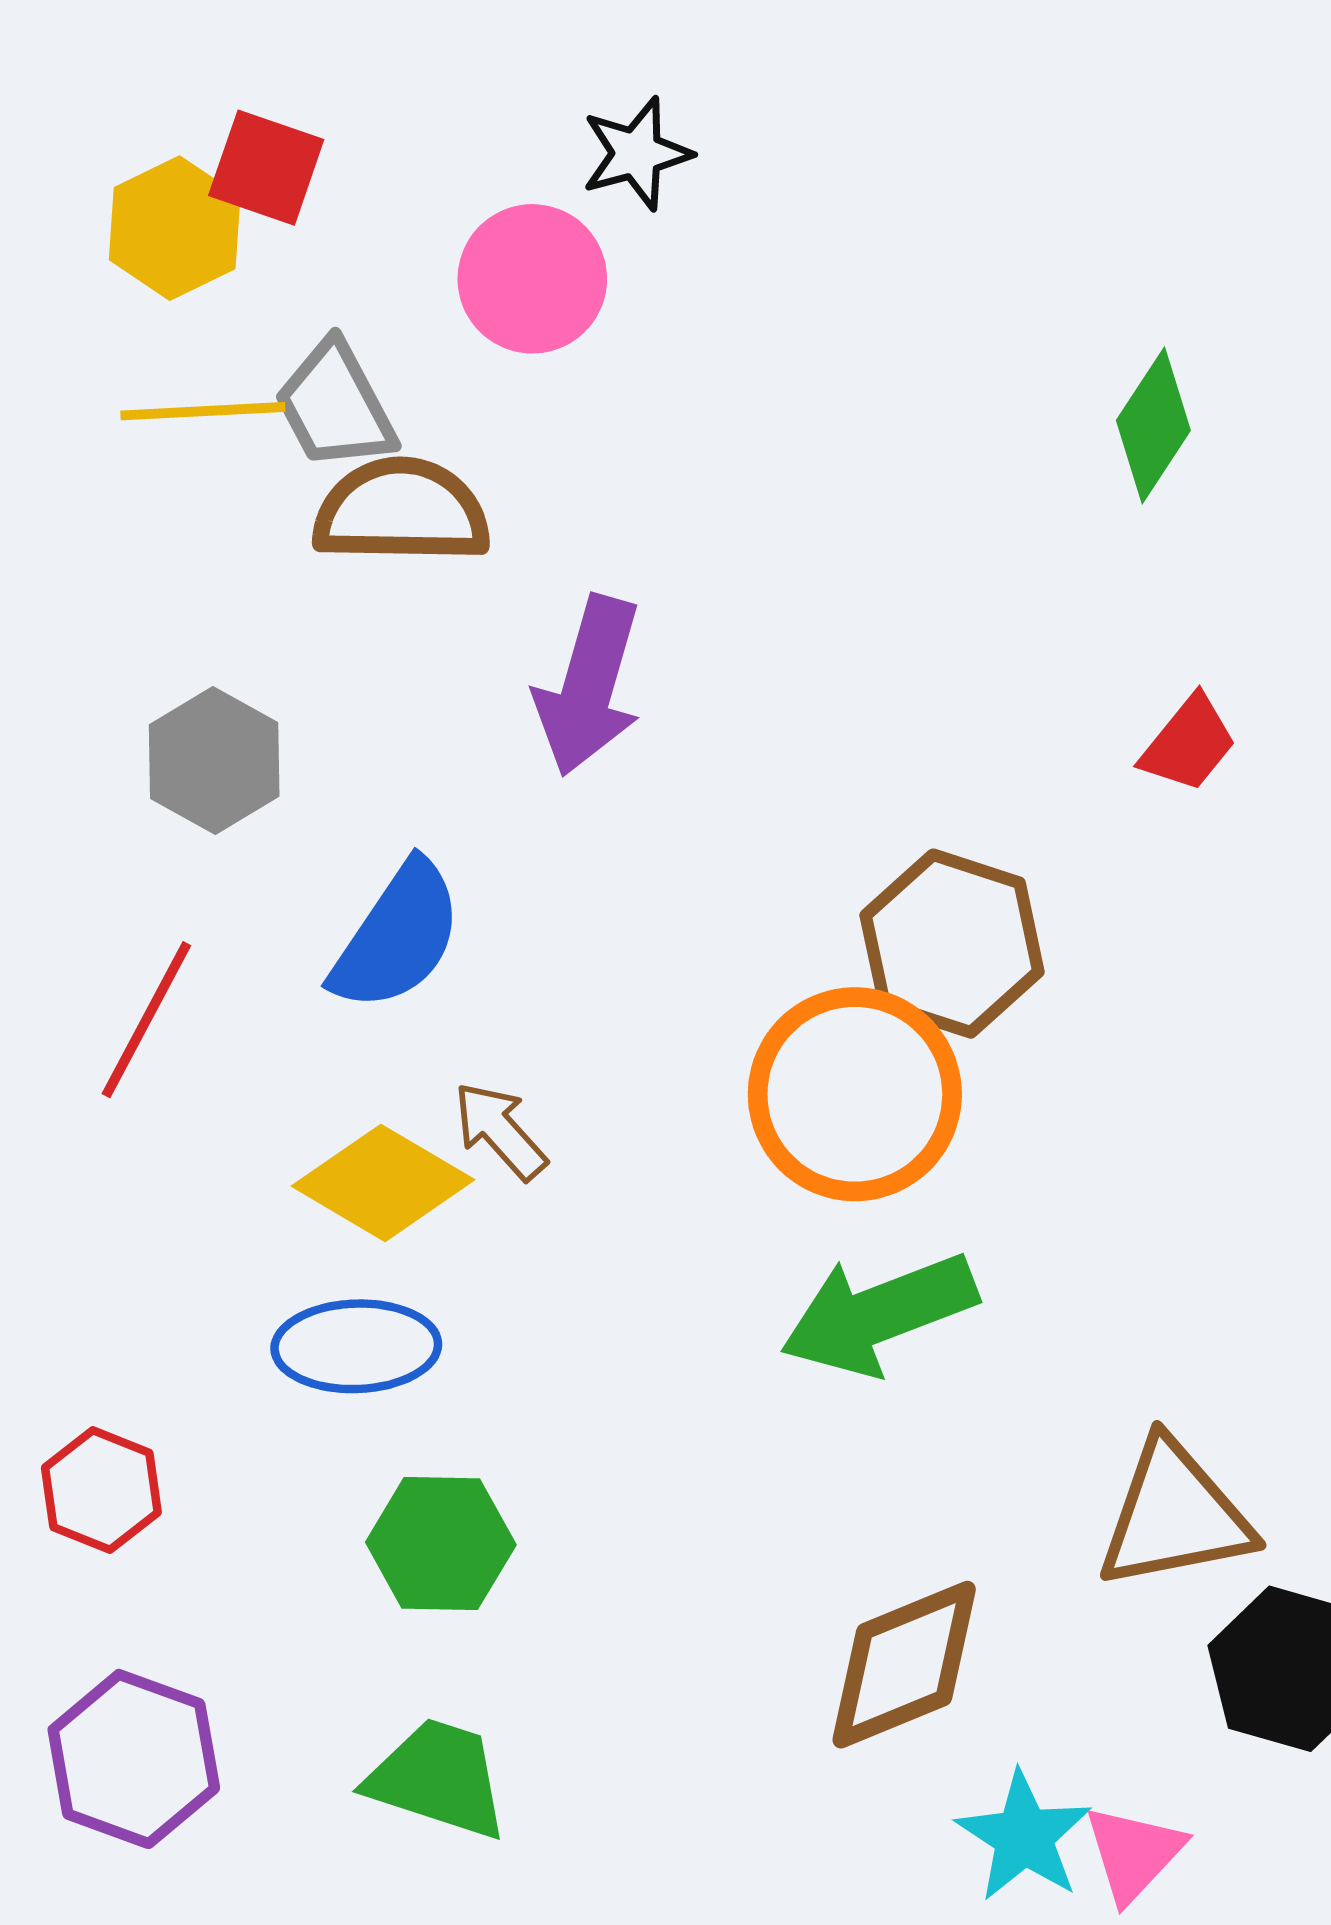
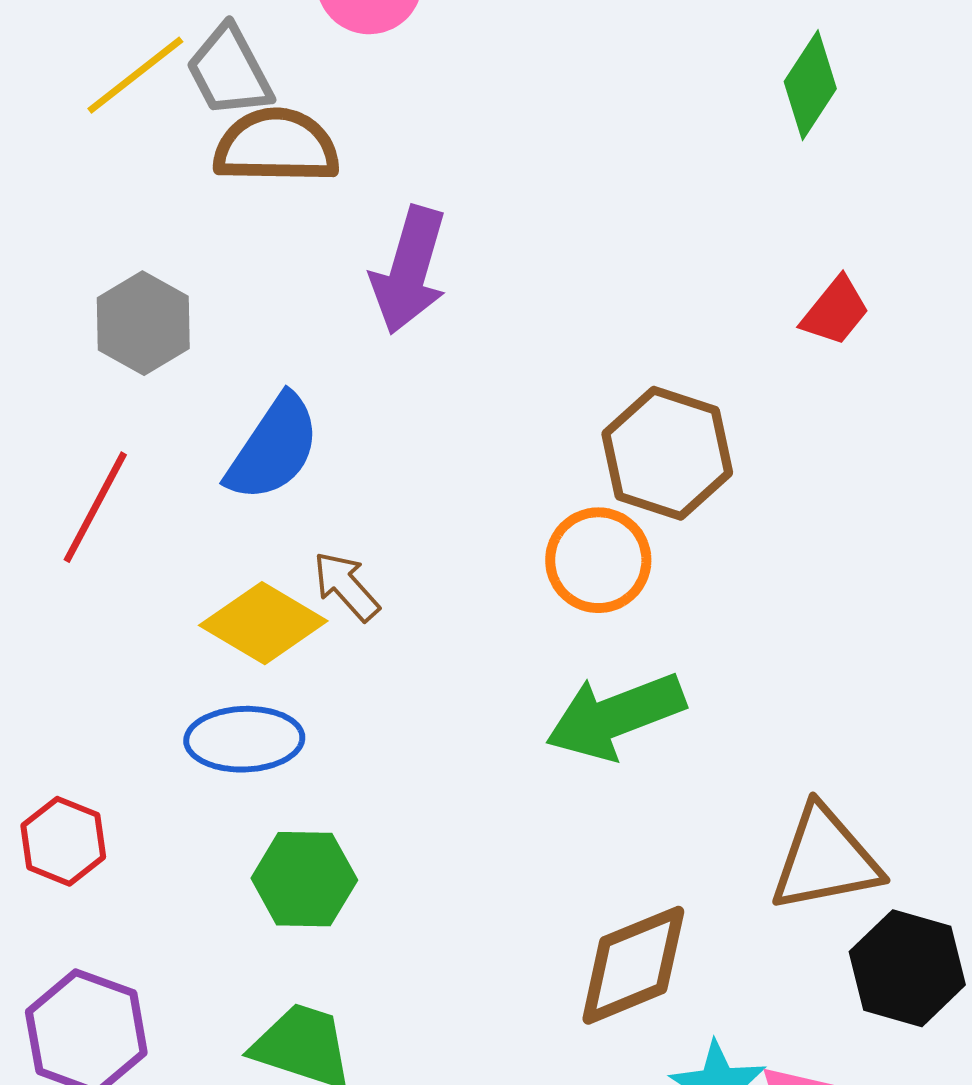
yellow line: (203, 411) -> (135, 75), turned -35
orange circle: (855, 1094) -> (598, 560), size x0.7

